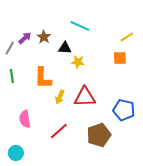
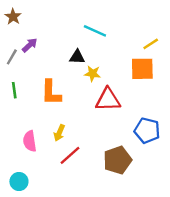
brown star: (44, 37) -> (13, 17), moved
orange square: (120, 58) -> (142, 69), size x1.5
yellow arrow: (60, 97) -> (59, 133), moved
red triangle: (85, 97) -> (108, 100), moved

